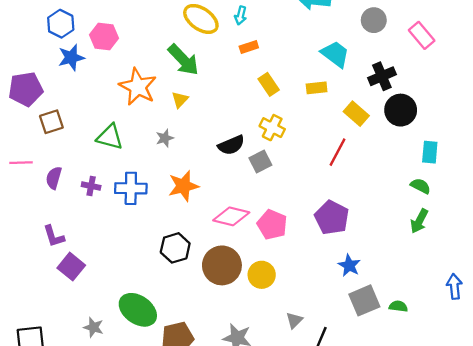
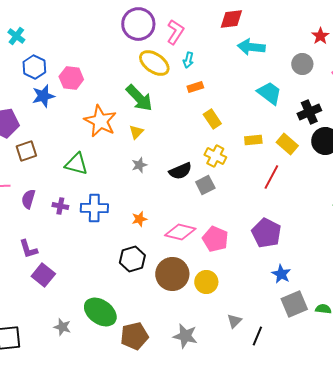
yellow rectangle: (317, 88) -> (253, 140), moved
gray star: (165, 138) -> (139, 165), moved
orange star: (183, 186) -> (139, 219), moved, size x0.6

